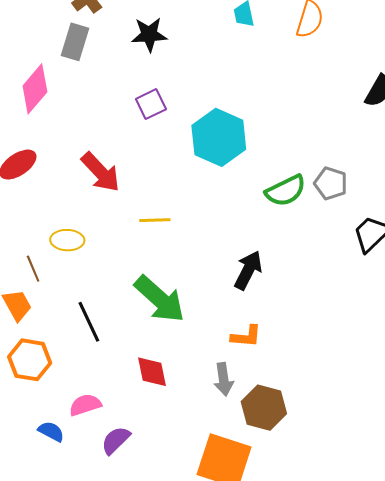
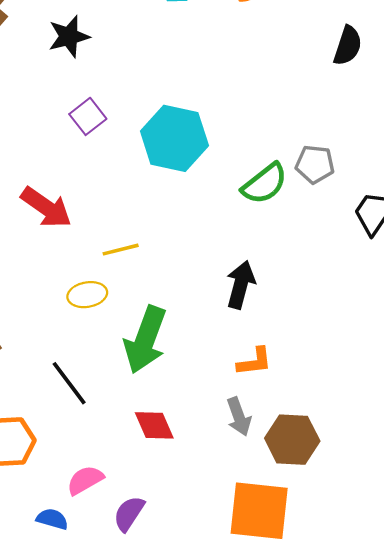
yellow ellipse: (67, 240) -> (87, 295), moved
green arrow: (160, 299) -> (145, 340), turned 80

